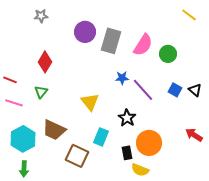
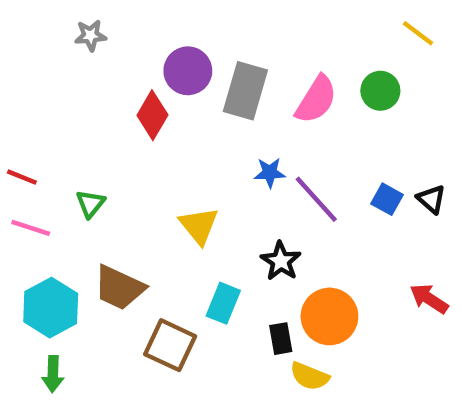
green circle: (168, 54) -> (380, 91), moved
red diamond: (45, 62) -> (152, 115), moved

